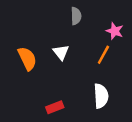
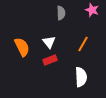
pink star: (115, 31) -> (92, 10), moved
red rectangle: (55, 107) -> (50, 60), moved

